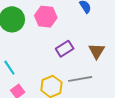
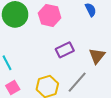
gray line: (80, 79) -> (77, 82), turned -45

